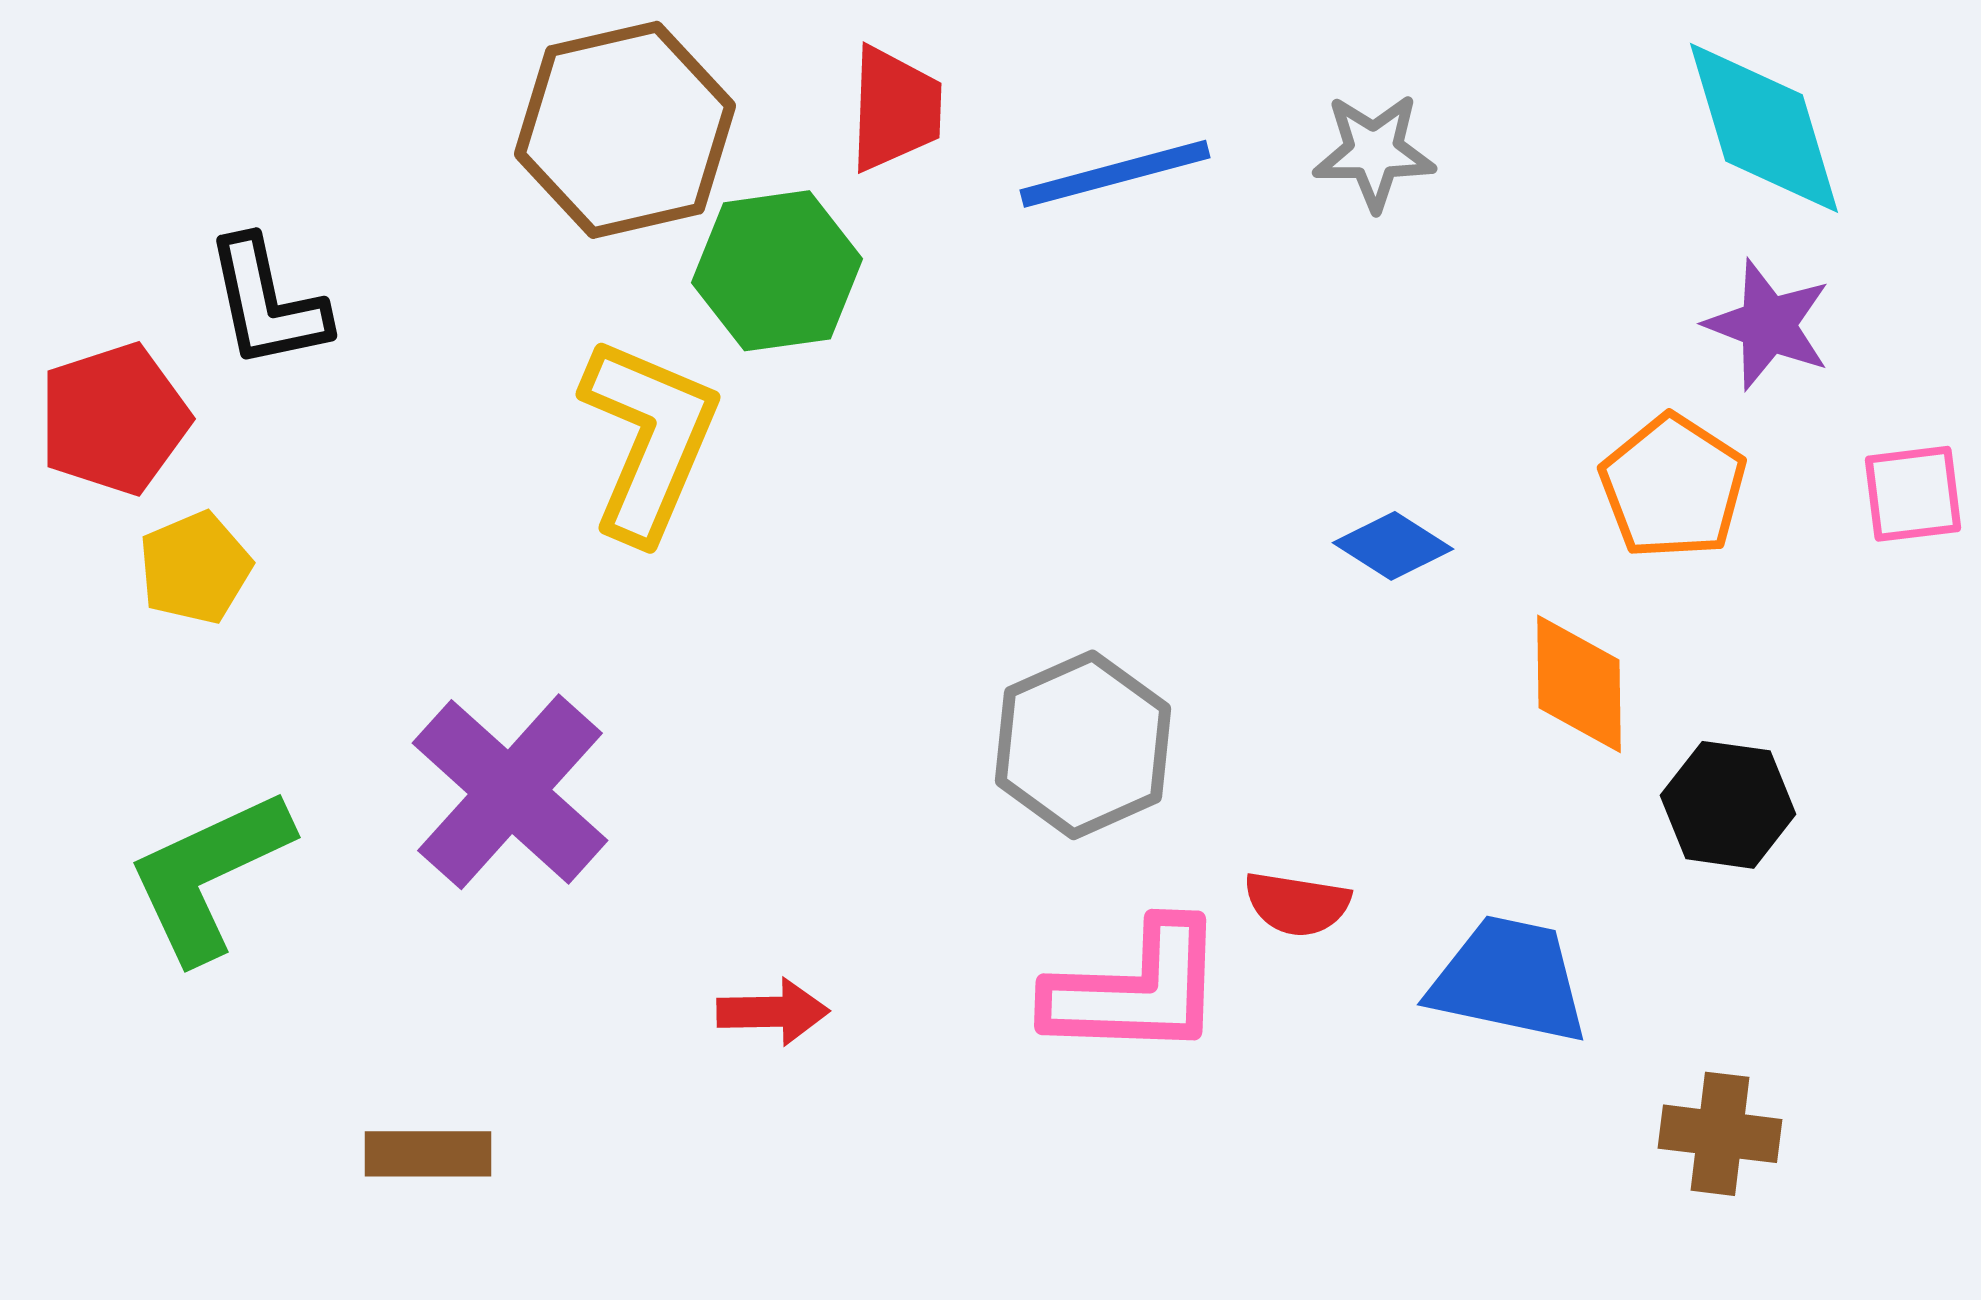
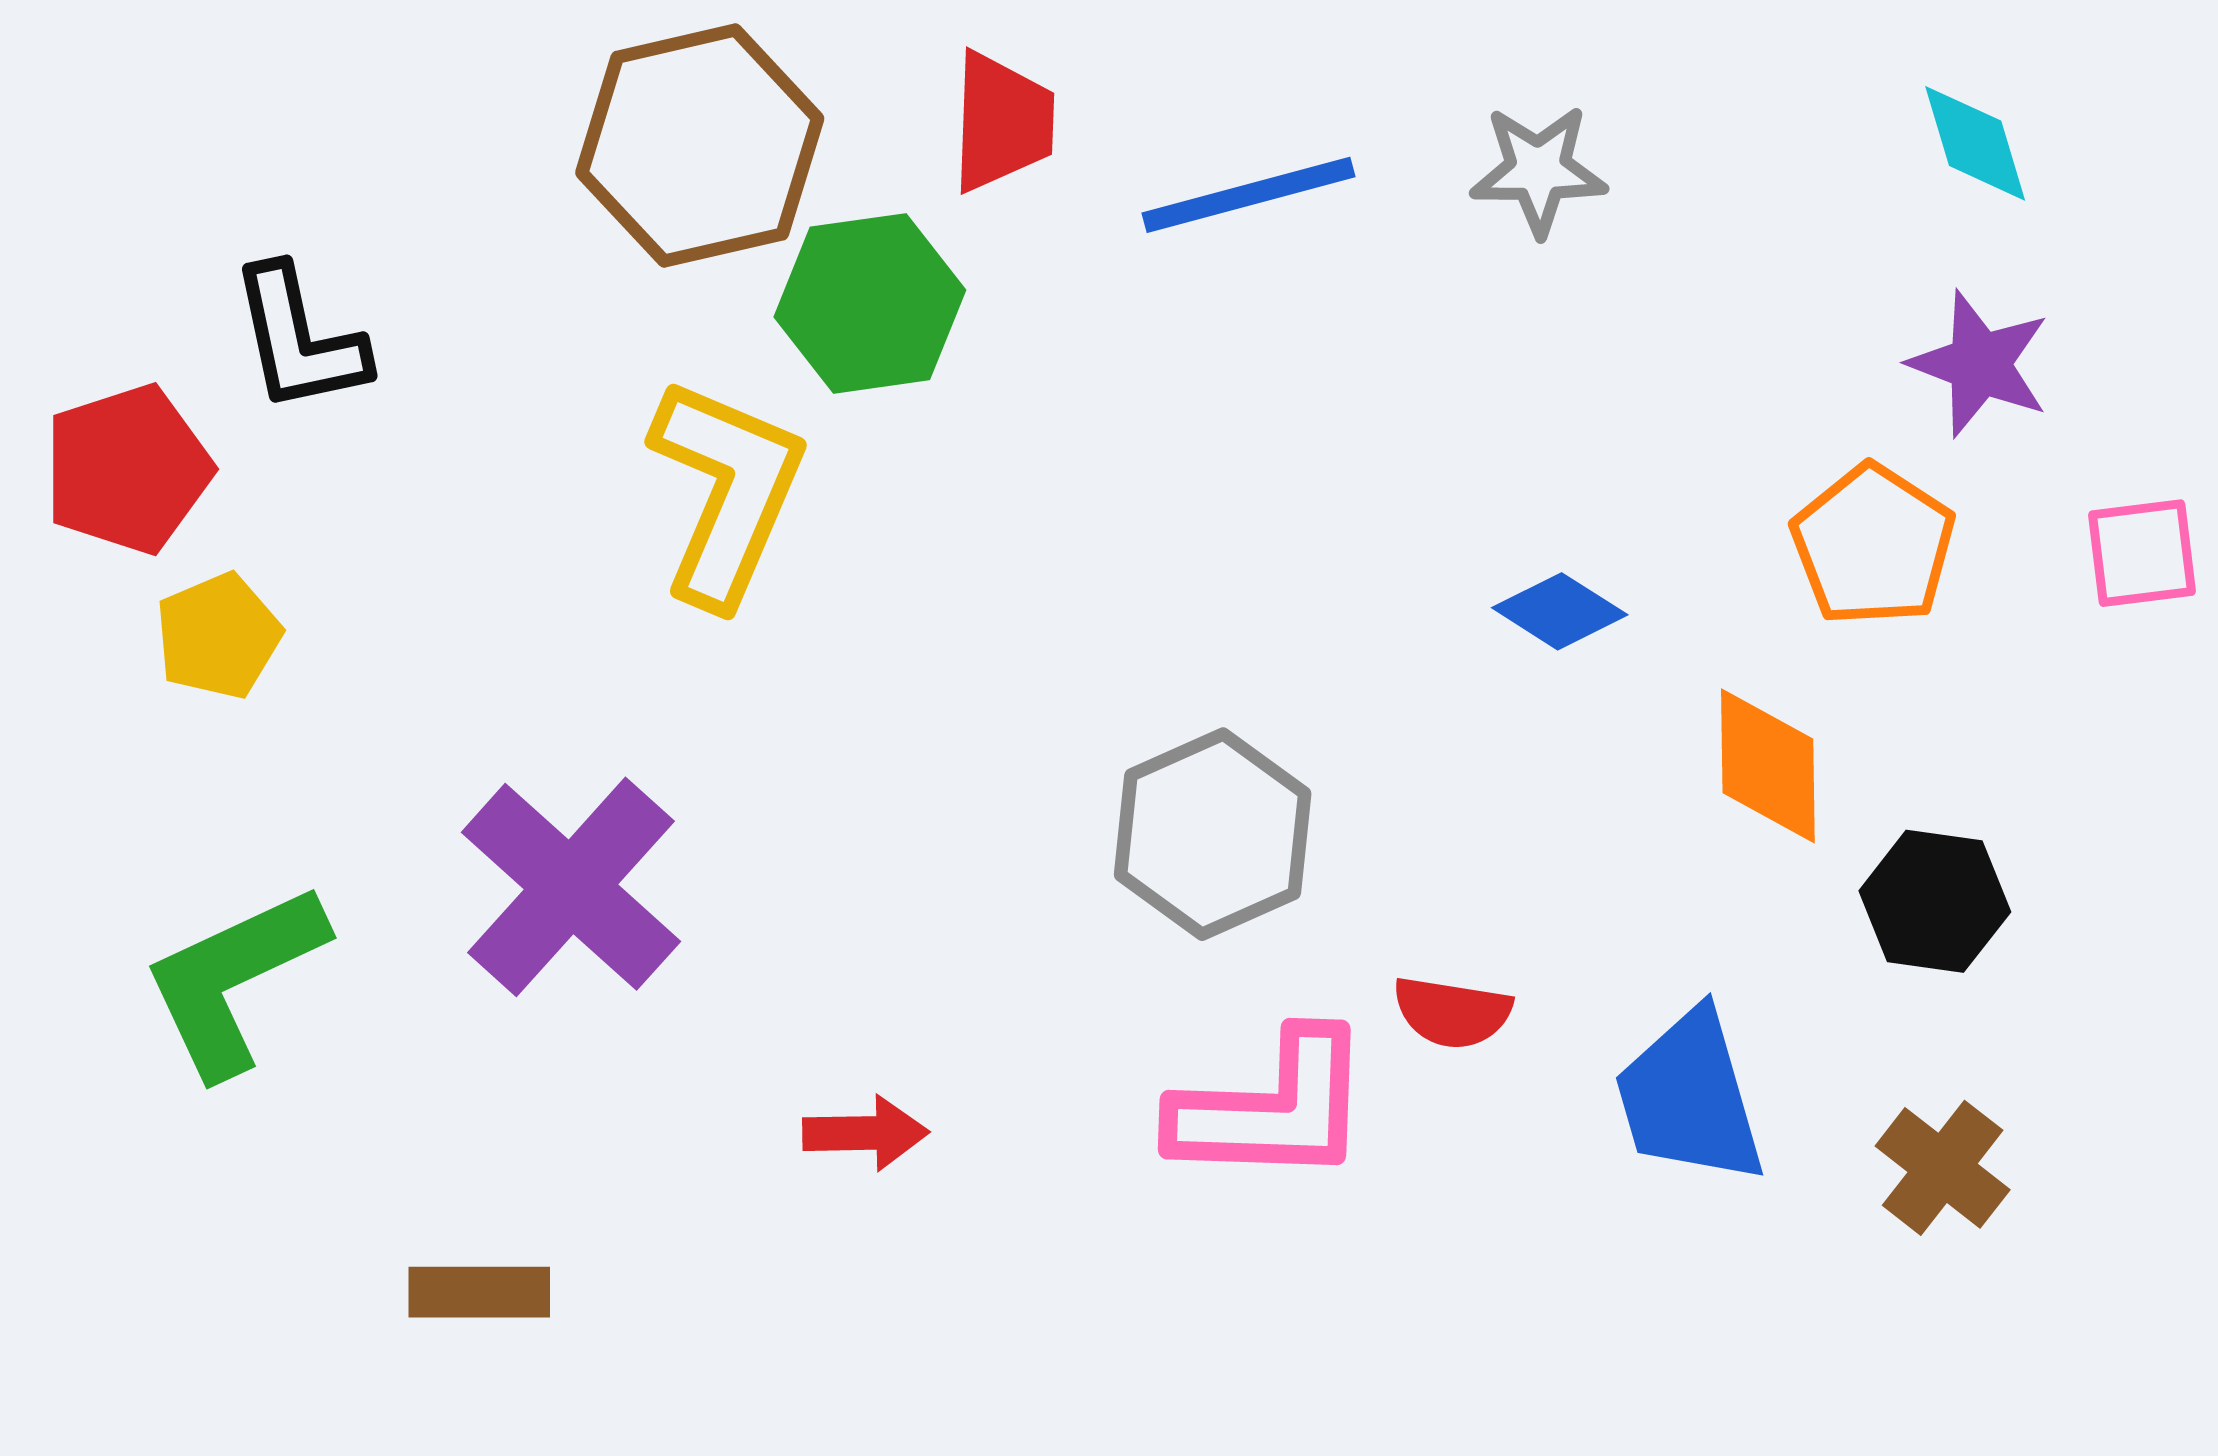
cyan diamond: (1764, 128) -> (1975, 143), size x0.6
blue trapezoid: (1509, 980) -> (1690, 1097), turned -118
brown cross: (1720, 1134) -> (1943, 1168), moved, turned 31

